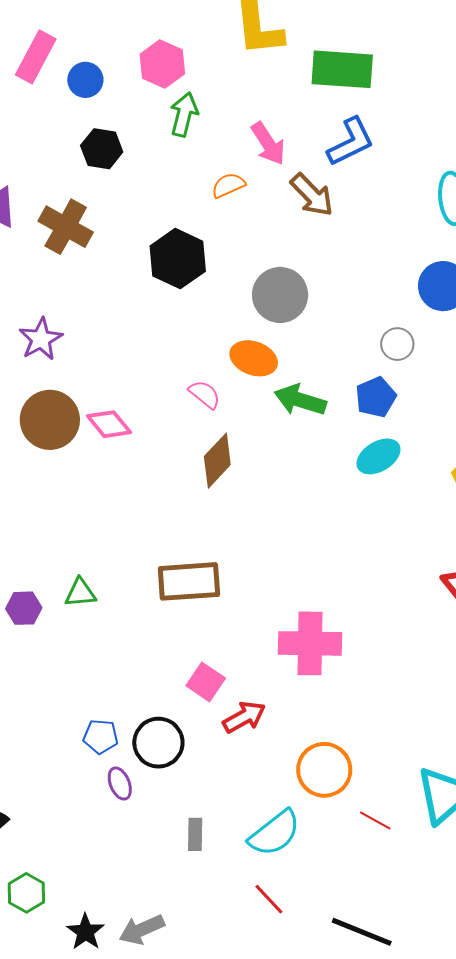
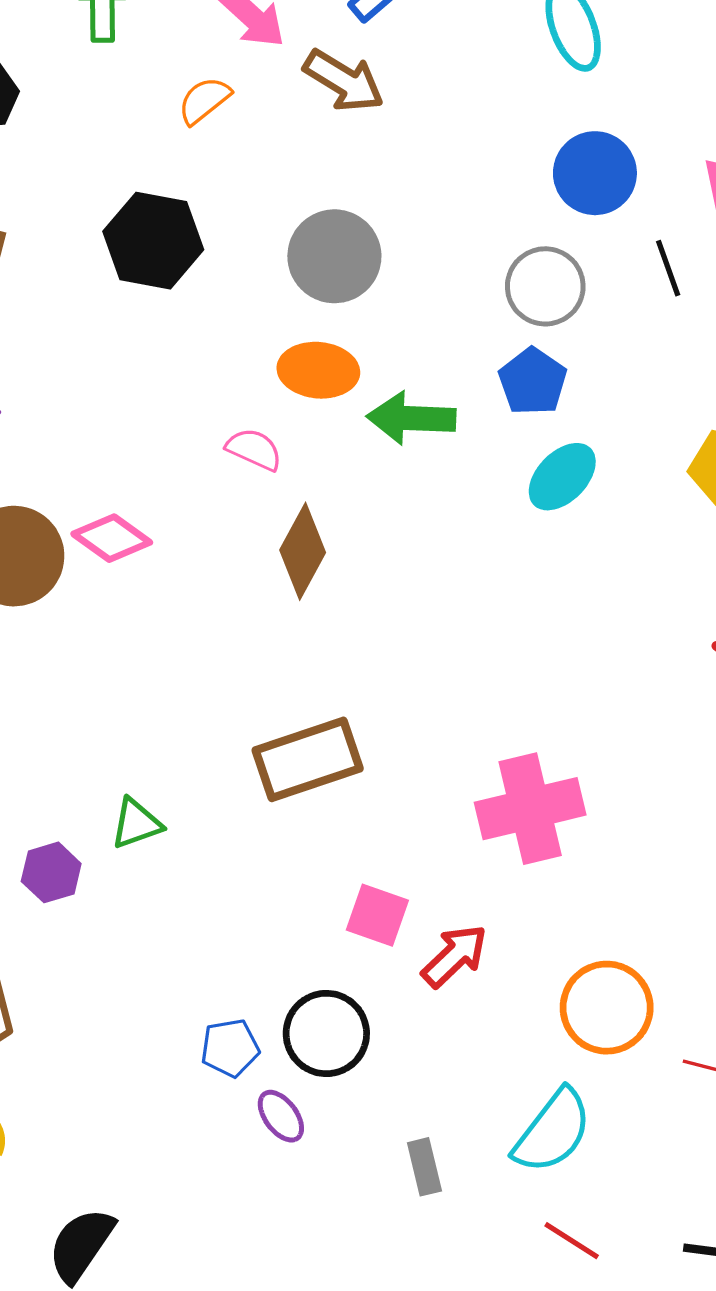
gray circle: (397, 344) -> (545, 286), size x1.4

